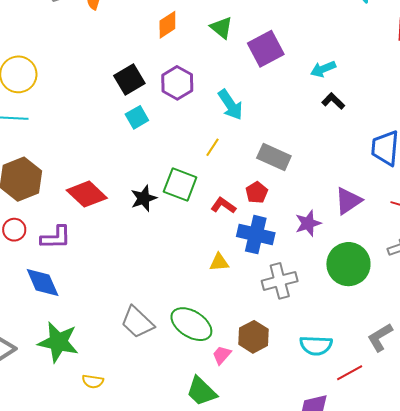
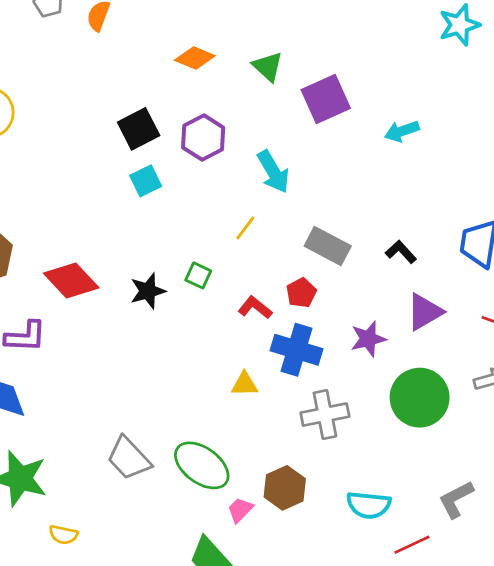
orange diamond: (167, 25) -> (195, 58), turned 52
black L-shape: (333, 101) -> (401, 252), moved
green square: (180, 185) -> (198, 275), size x0.6

